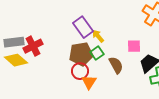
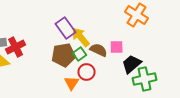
yellow arrow: (98, 36) -> (81, 37), size x1.5
brown semicircle: (116, 65) -> (99, 50), moved, turned -36
red circle: (80, 71) -> (87, 72), moved

